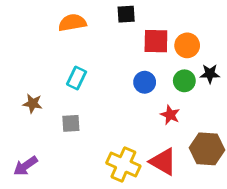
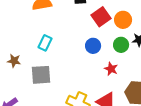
red square: (156, 41) -> (101, 17), turned -36
gray square: (71, 123) -> (41, 75), size x1.5

